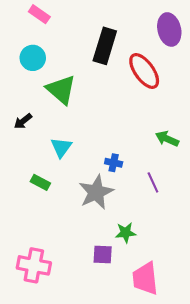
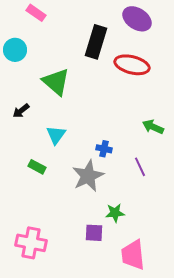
purple ellipse: (169, 29) -> (137, 19), moved, turned -44
cyan circle: (33, 58) -> (15, 50), moved
red ellipse: (144, 71) -> (132, 65), turned -40

